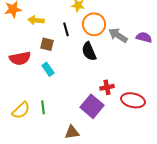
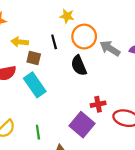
yellow arrow: (36, 20) -> (20, 42), moved
cyan rectangle: (48, 69) -> (35, 85), size x1.6
green line: (43, 107) -> (38, 132), moved

